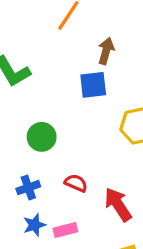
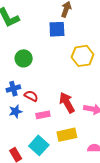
red semicircle: (76, 183) -> (31, 96), moved
pink rectangle: (65, 230) -> (43, 115), moved

